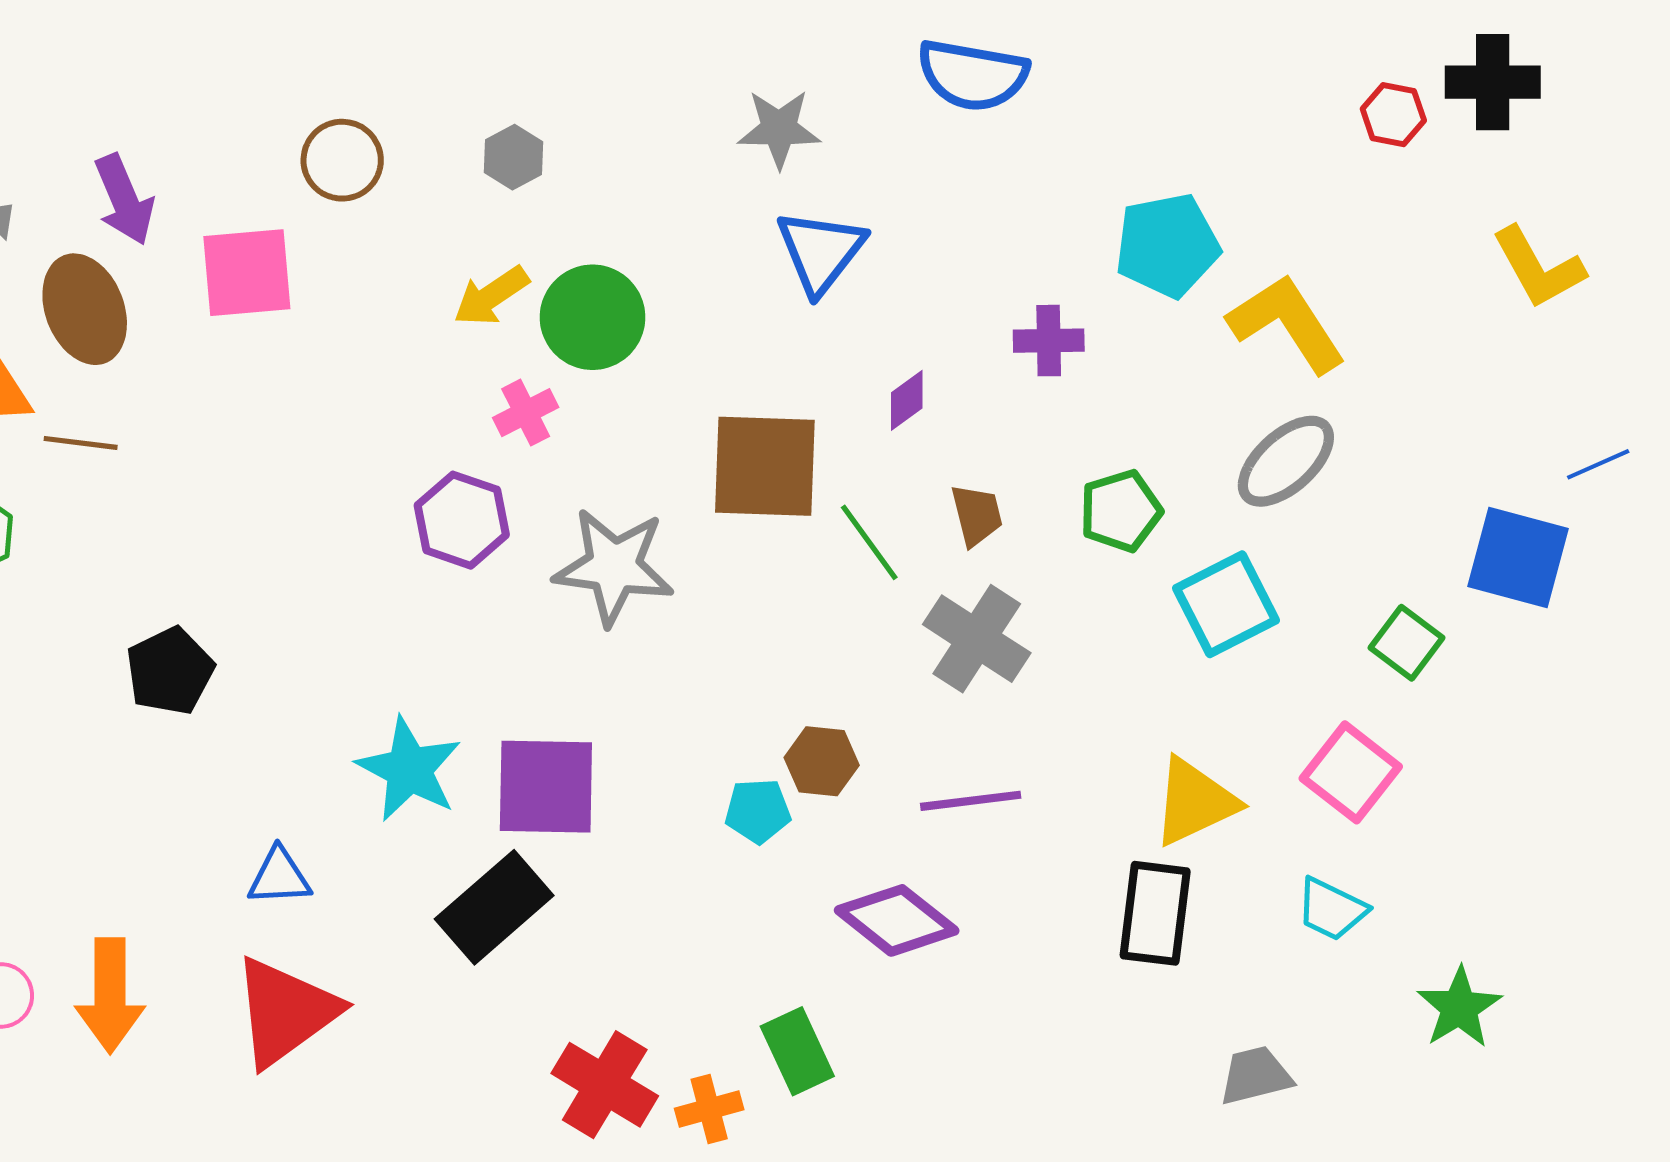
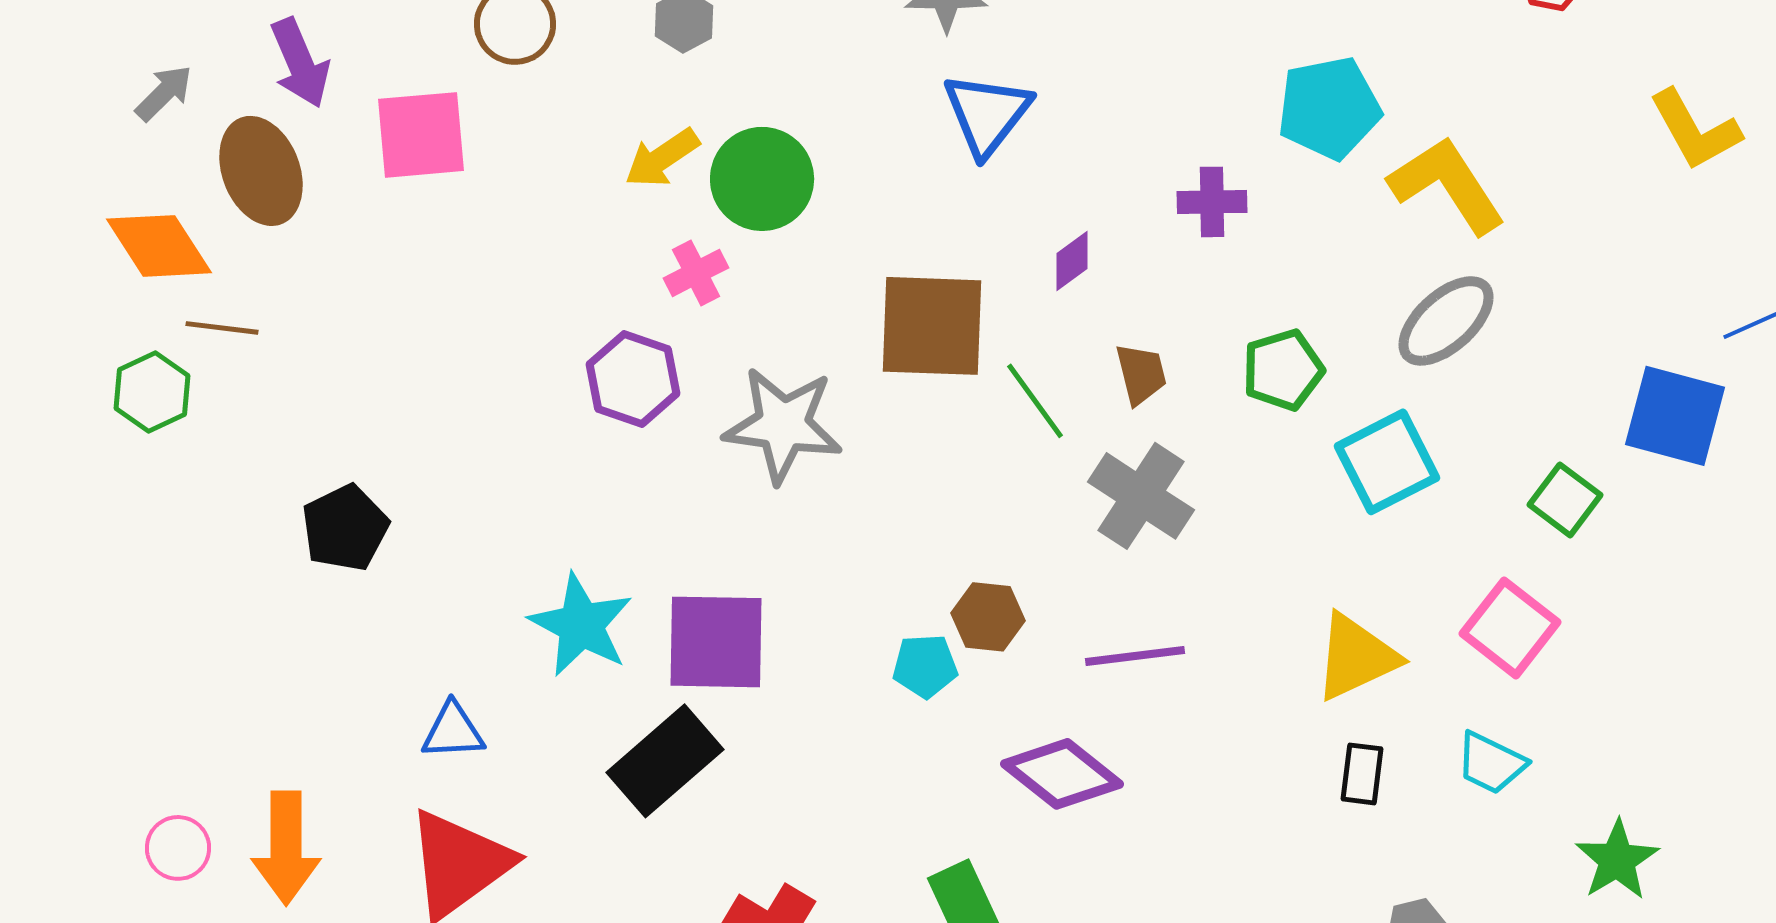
brown line: (81, 443) -> (222, 328), moved
black rectangle: (1155, 913) -> (1362, 774), moved, size x0.6

